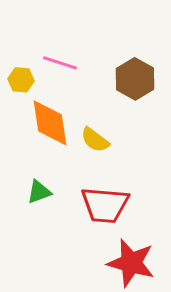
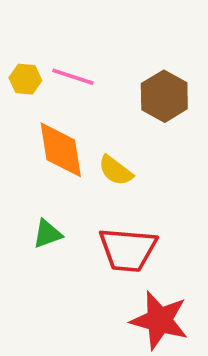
yellow hexagon: (21, 80) -> (25, 79), moved

